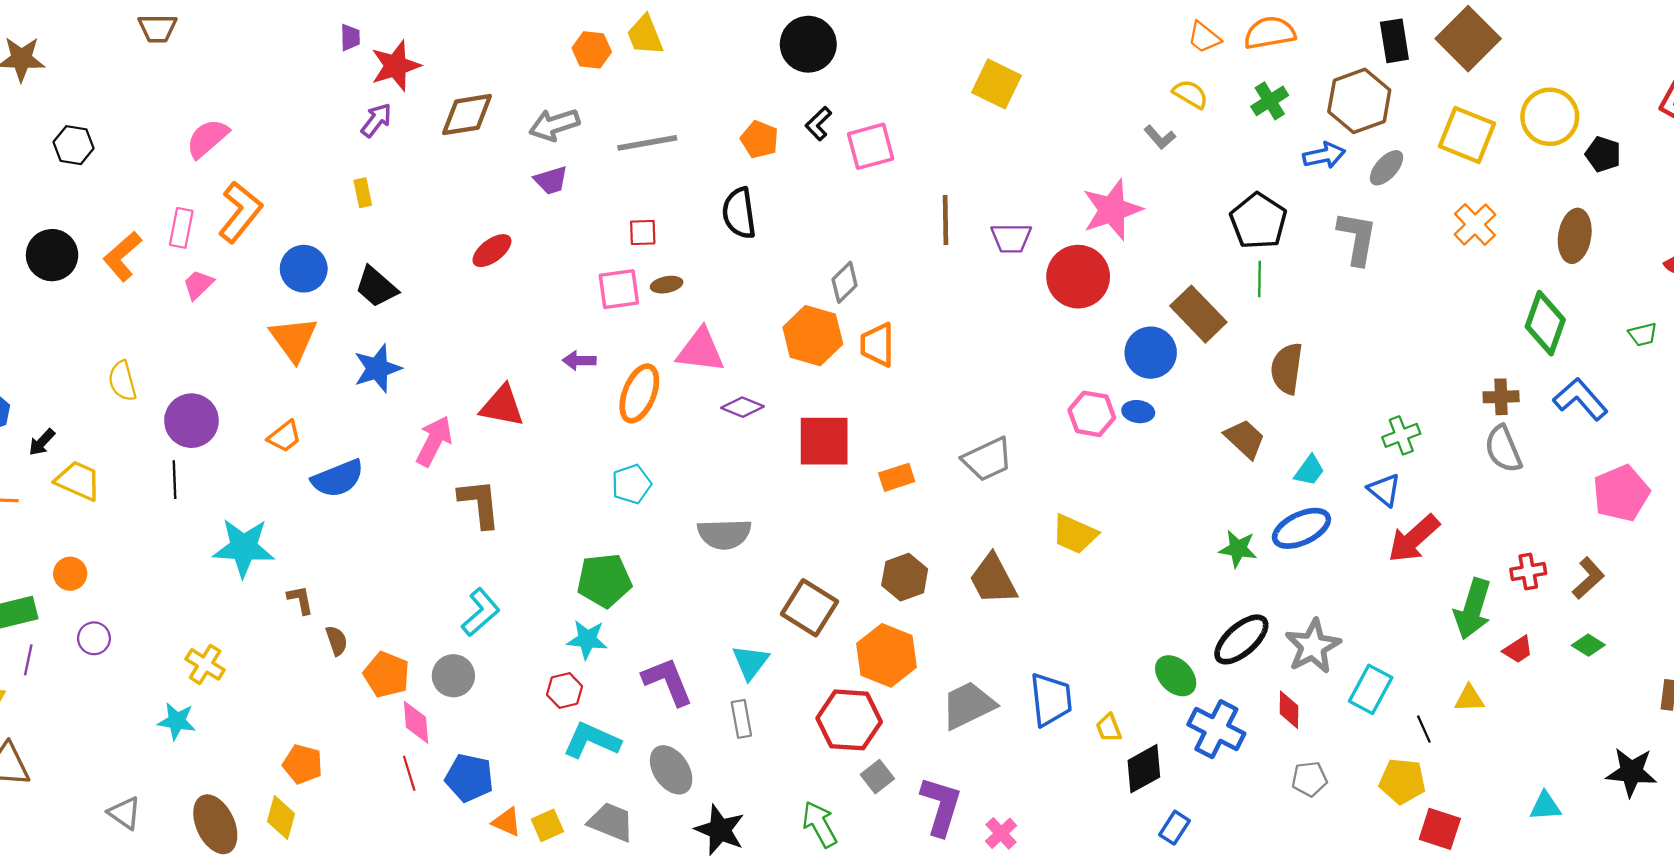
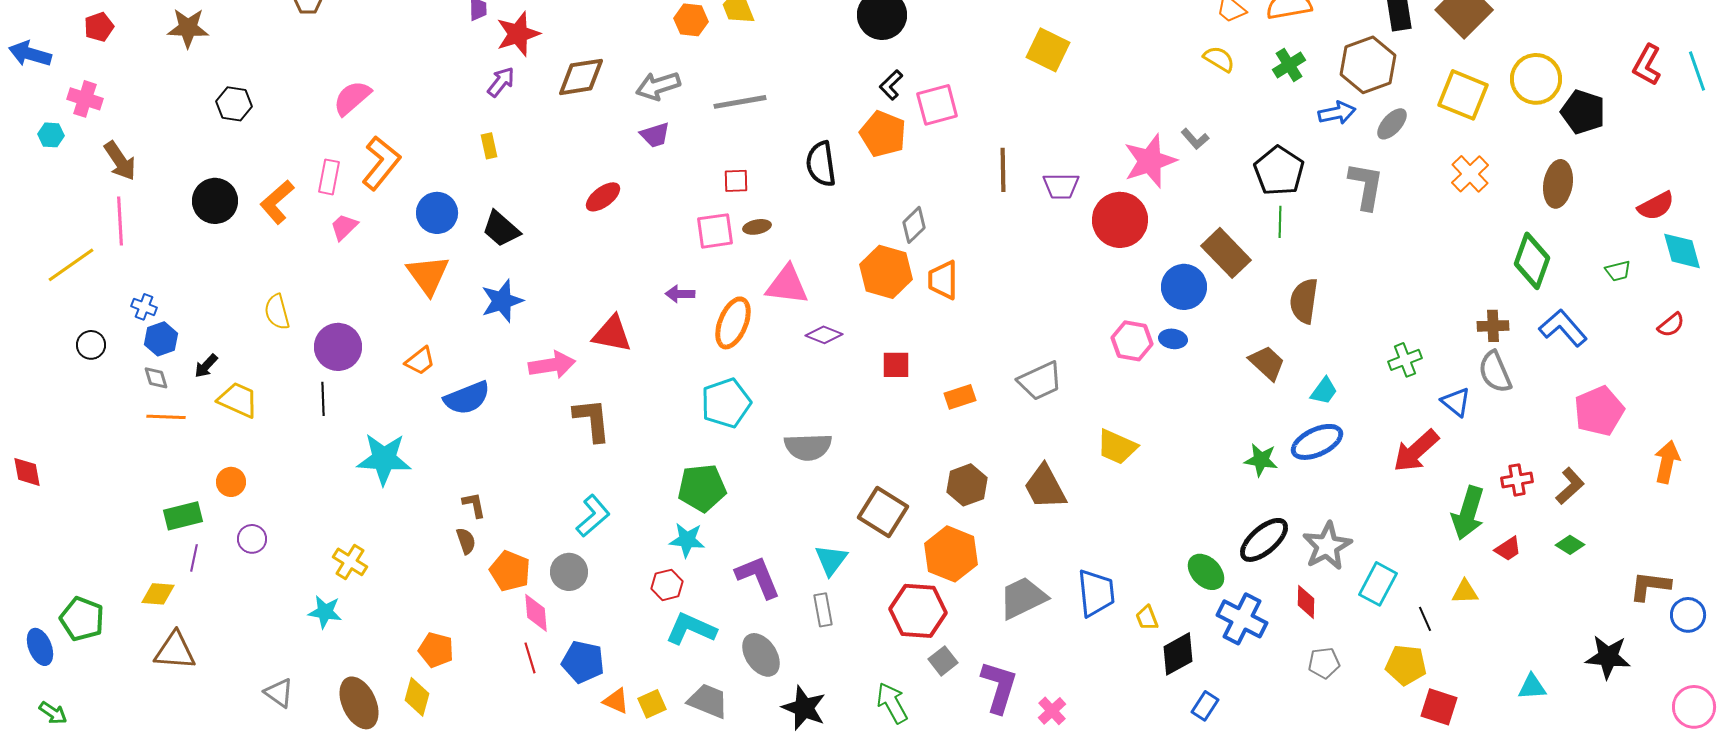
gray L-shape: (1160, 137) -> (1195, 139), moved
orange pentagon: (760, 139) -> (883, 134), moved, size x1.4
black pentagon: (1603, 154) -> (1583, 112), size x1.4
pink arrow: (434, 441) -> (552, 365), turned 54
red square: (824, 441) -> (896, 365), size x0.6
cyan pentagon: (631, 484) -> (726, 403), size x1.4
blue triangle: (1384, 490) -> (1456, 402), moved
brown L-shape: (300, 600) -> (474, 505), moved

